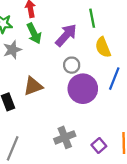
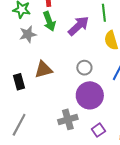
gray circle: (72, 65) -> (84, 68), moved
purple circle: (83, 89) -> (90, 95), moved

